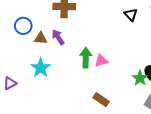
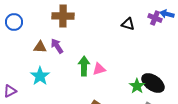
black triangle: (131, 15) -> (128, 24), turned -32
blue circle: (23, 26) -> (14, 22), moved

